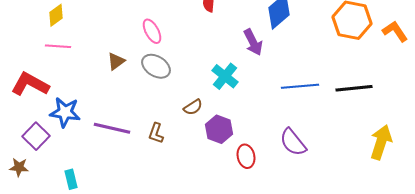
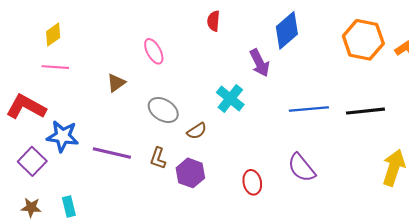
gray ellipse: (156, 66) -> (163, 110), moved
purple hexagon: (219, 129) -> (190, 173), moved
brown star: (19, 167) -> (31, 207), moved

